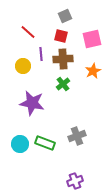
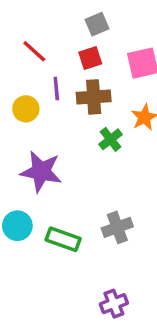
red square: (61, 36) -> (90, 58), turned -32
green cross: (63, 84) -> (111, 139), moved
cyan circle: (20, 144) -> (17, 226), moved

